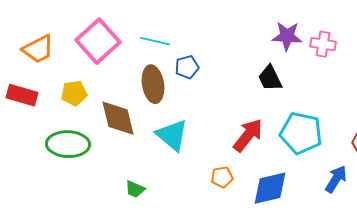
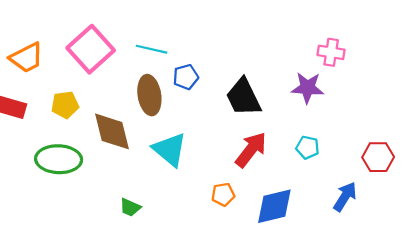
purple star: (287, 36) -> (308, 88), moved
black trapezoid: (270, 78) -> (243, 97), moved, size x1.4
cyan pentagon: (301, 133) -> (308, 147), size x0.5

